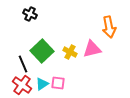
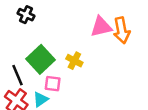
pink triangle: (92, 49) -> (101, 27), moved
pink square: (58, 83) -> (53, 84), moved

